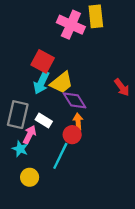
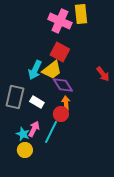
red square: (43, 61) -> (60, 52), moved
pink arrow: (30, 135) -> (34, 129), moved
cyan star: (20, 149) -> (23, 134), moved

